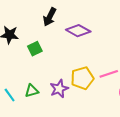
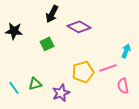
green square: (35, 49) -> (47, 44), moved
purple star: (59, 89) -> (61, 93), moved

